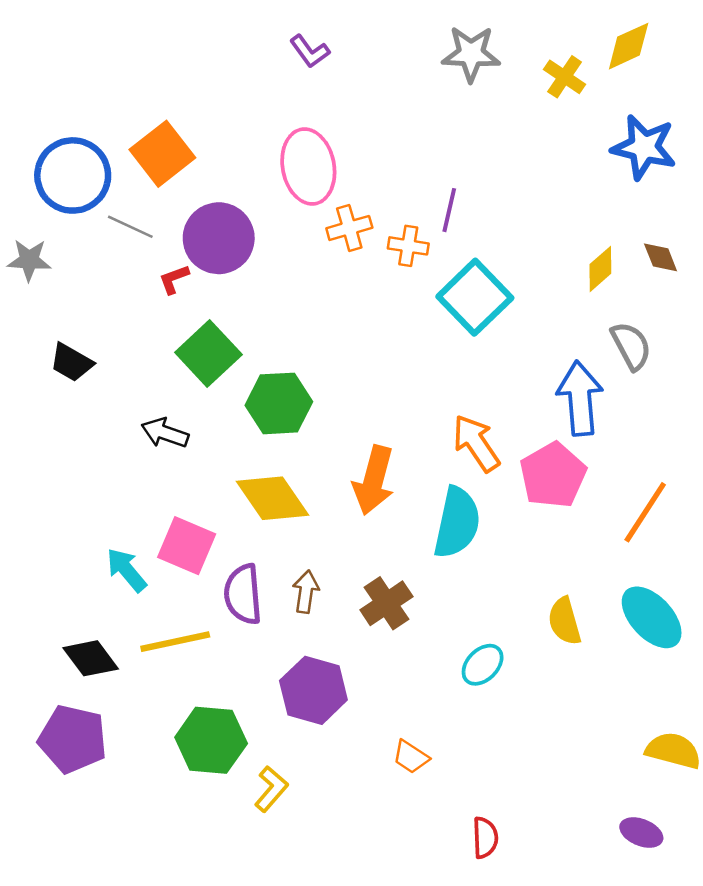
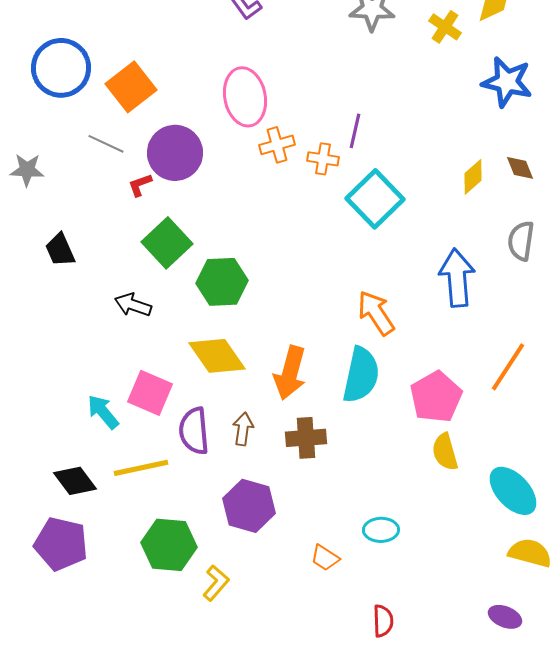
blue circle: (73, 175) -> (61, 68), moved
gray semicircle: (631, 346) -> (521, 241), moved, turned -144
black trapezoid: (71, 362) -> (60, 250), turned 36
pink pentagon: (553, 475) -> (436, 397), moved
orange arrow: (374, 480) -> (290, 373), moved
brown cross: (386, 603) -> (306, 438), turned 30
cyan ellipse: (652, 617) -> (513, 491), moved
cyan ellipse: (483, 665) -> (381, 530), moved, turned 44

